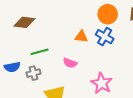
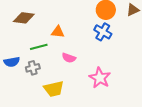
orange triangle: (81, 37) -> (58, 32), moved

